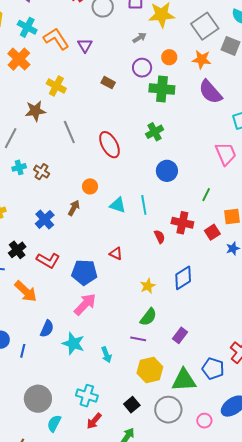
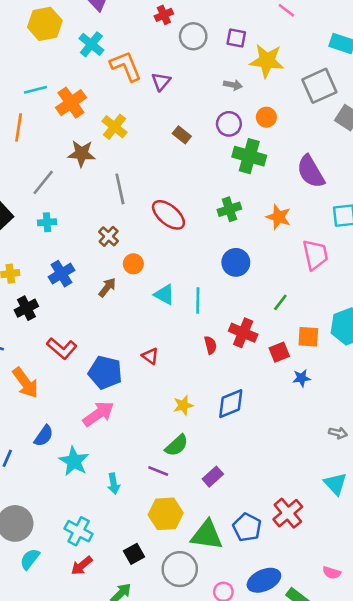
gray arrow: (139, 38) -> (233, 85), turned 32
orange cross: (19, 59) -> (71, 103), moved
orange star: (202, 59) -> (279, 217), moved
red ellipse: (109, 145) -> (168, 215), turned -32
brown cross: (42, 172) -> (109, 236), moved
blue cross: (45, 219) -> (61, 274), moved
black cross: (17, 250) -> (26, 308), moved

